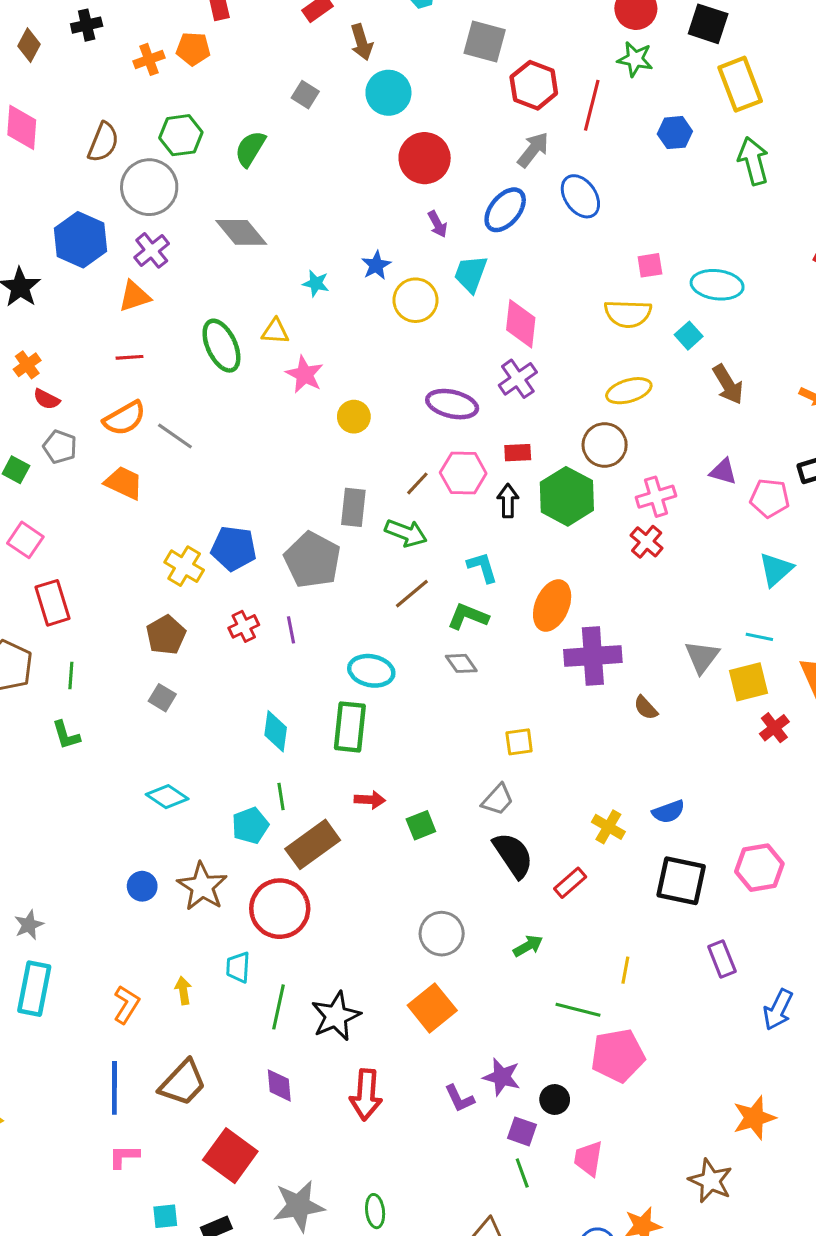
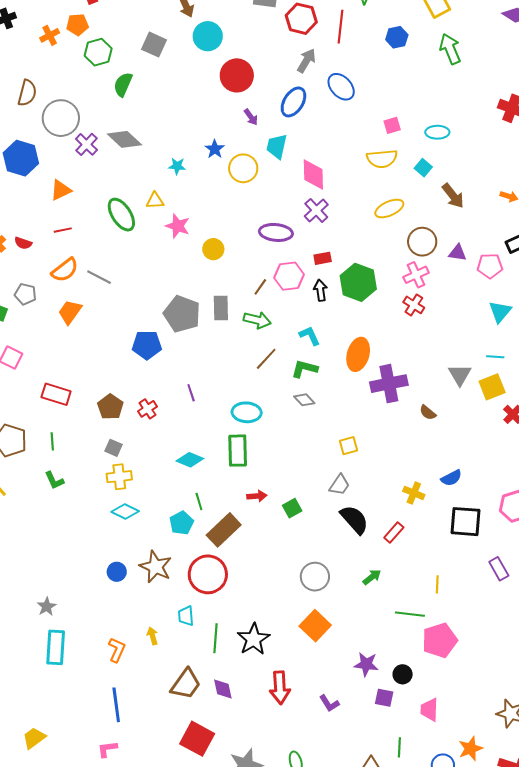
gray square: (305, 95) -> (154, 45), size x1.4
green hexagon: (181, 135) -> (98, 52), moved
purple cross: (152, 250) -> (87, 144), moved
cyan ellipse: (717, 285) -> (437, 132), size x0.7
red semicircle: (47, 399) -> (23, 243), moved
brown circle: (605, 445) -> (422, 242), moved
orange trapezoid: (124, 483) -> (70, 312), turned -72
gray pentagon: (312, 560) -> (182, 314), moved
yellow cross: (184, 566) -> (119, 477), moved, turned -30
red rectangle: (52, 603) -> (56, 394), moved, turned -48
red cross: (244, 626) -> (147, 409), moved
cyan diamond: (276, 731) -> (190, 460), turned -68
brown trapezoid: (183, 1083) -> (186, 684), moved
purple L-shape: (459, 1099) -> (329, 703), moved
pink L-shape: (124, 1157) -> (107, 749), moved
green line: (522, 1173) -> (399, 747), moved, turned 30

